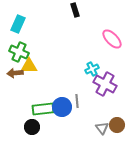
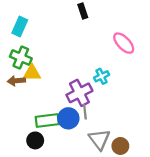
purple cross: (105, 84) -> (79, 93), moved, turned 35
brown circle: (117, 125) -> (120, 146), moved
gray triangle: (102, 128) -> (99, 139), moved, size x1.5

